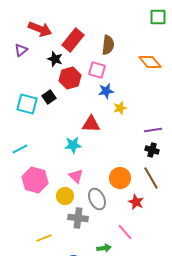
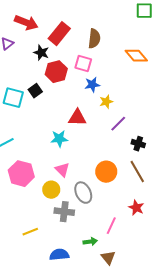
purple line: (153, 130) -> (118, 124), moved, turned -36
red star: (136, 202) -> (136, 208), moved
pink line: (125, 232) -> (111, 226), turned 66

